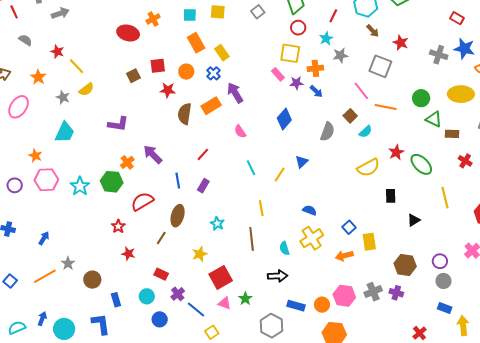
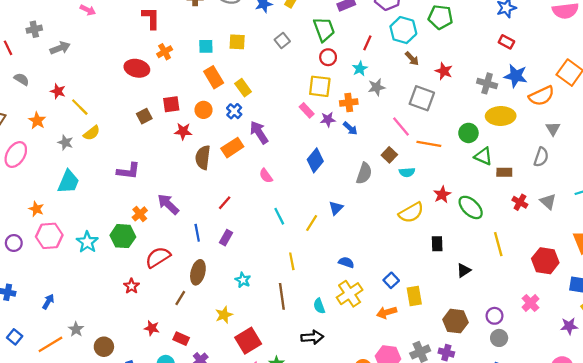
yellow ellipse: (461, 94) -> (501, 116), moved
cyan semicircle: (366, 132) -> (407, 172), turned 40
red star: (128, 254) -> (152, 328), moved
blue square: (10, 281) -> (15, 337), moved

